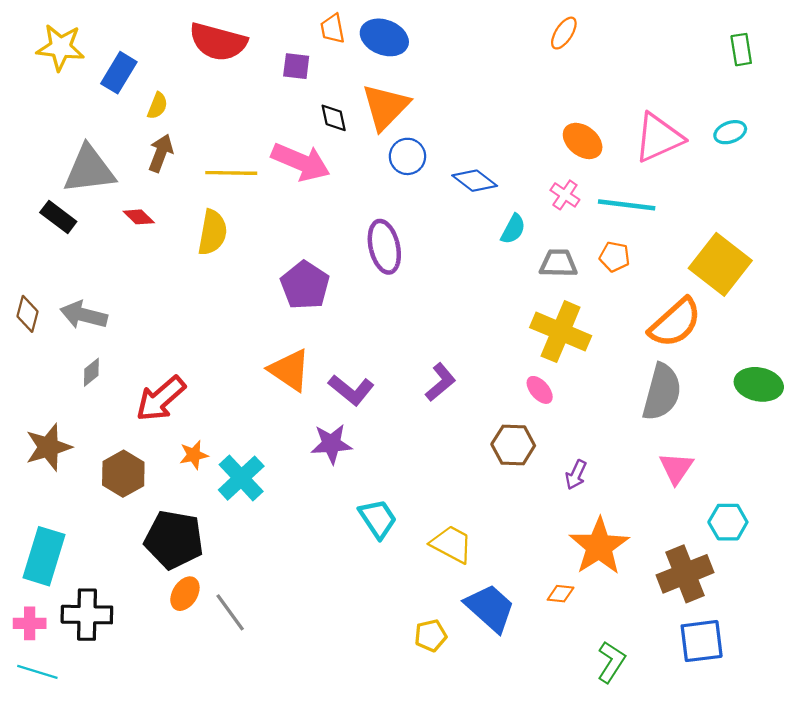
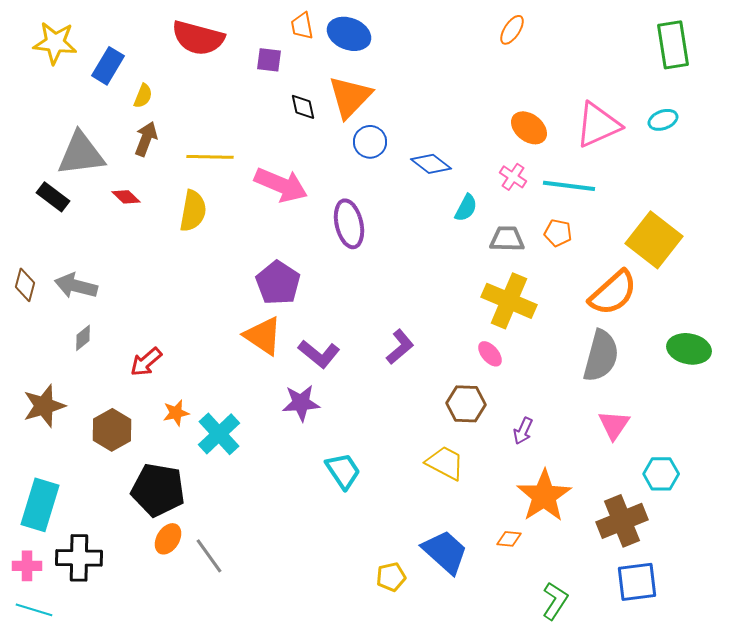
green rectangle: (741, 50) -> (673, 45), size x1.6
pink arrow: (301, 162) -> (281, 185), moved
purple pentagon: (305, 285) -> (278, 283), moved
red arrow: (161, 399) -> (146, 362), size x0.7
yellow trapezoid: (452, 544) -> (445, 463), moved

